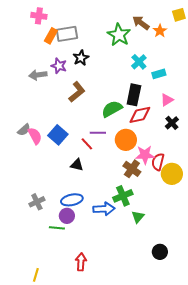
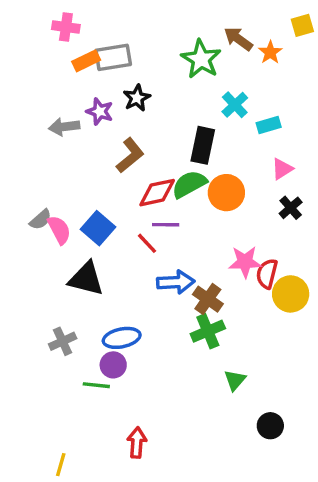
orange rectangle: (51, 36) -> (86, 61), turned 35
black rectangle: (134, 95) -> (203, 145), moved
red diamond: (140, 115) -> (157, 193), moved
orange circle: (126, 140) -> (226, 193), moved
black triangle: (77, 165) -> (86, 279), moved, size x1.6
brown cross: (132, 169) -> (208, 299), moved
blue arrow: (104, 209) -> (176, 282), moved
green triangle: (138, 217) -> (235, 380), moved

